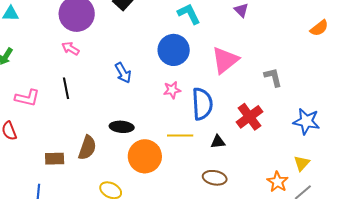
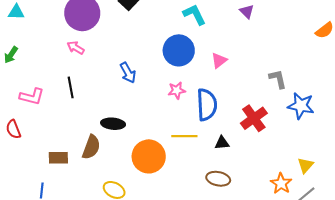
pink triangle: (225, 60) -> (219, 60), moved, size x0.6
blue star: (306, 121) -> (301, 106), moved
black ellipse: (122, 127) -> (113, 124), moved

